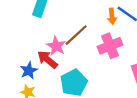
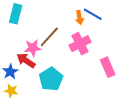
pink star: (56, 46) -> (33, 48), turned -30

